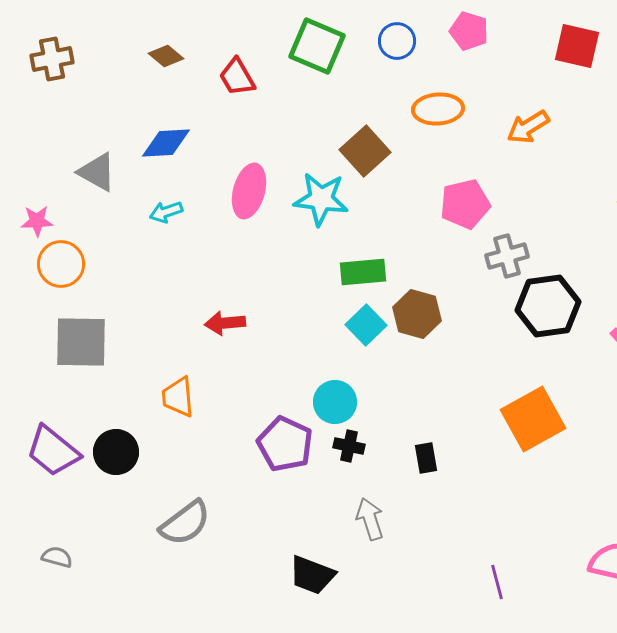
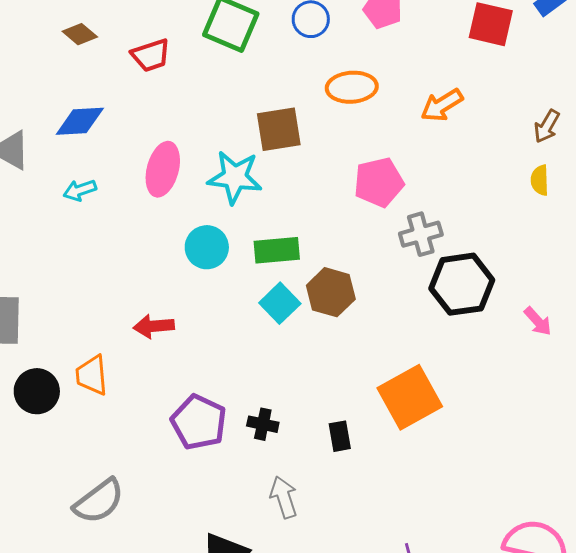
red trapezoid: (237, 77) -> (151, 55), turned -78
brown square: (365, 151) -> (279, 129), turned 33
red arrow: (225, 323) -> (154, 326), moved
cyan circle: (335, 402) -> (207, 247), moved
orange square: (533, 419) -> (410, 397), moved
black circle: (116, 452) -> (37, 391), moved

